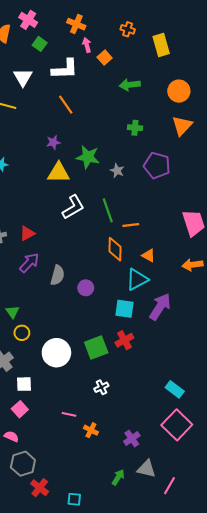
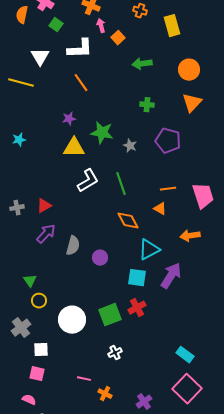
orange line: (131, 225) -> (168, 189), moved
orange diamond: (115, 249) -> (128, 221), turned -30
orange triangle: (149, 255) -> (160, 209), moved
orange arrow: (192, 265) -> (190, 236), moved
pink square: (20, 409) -> (37, 374), turned -35

